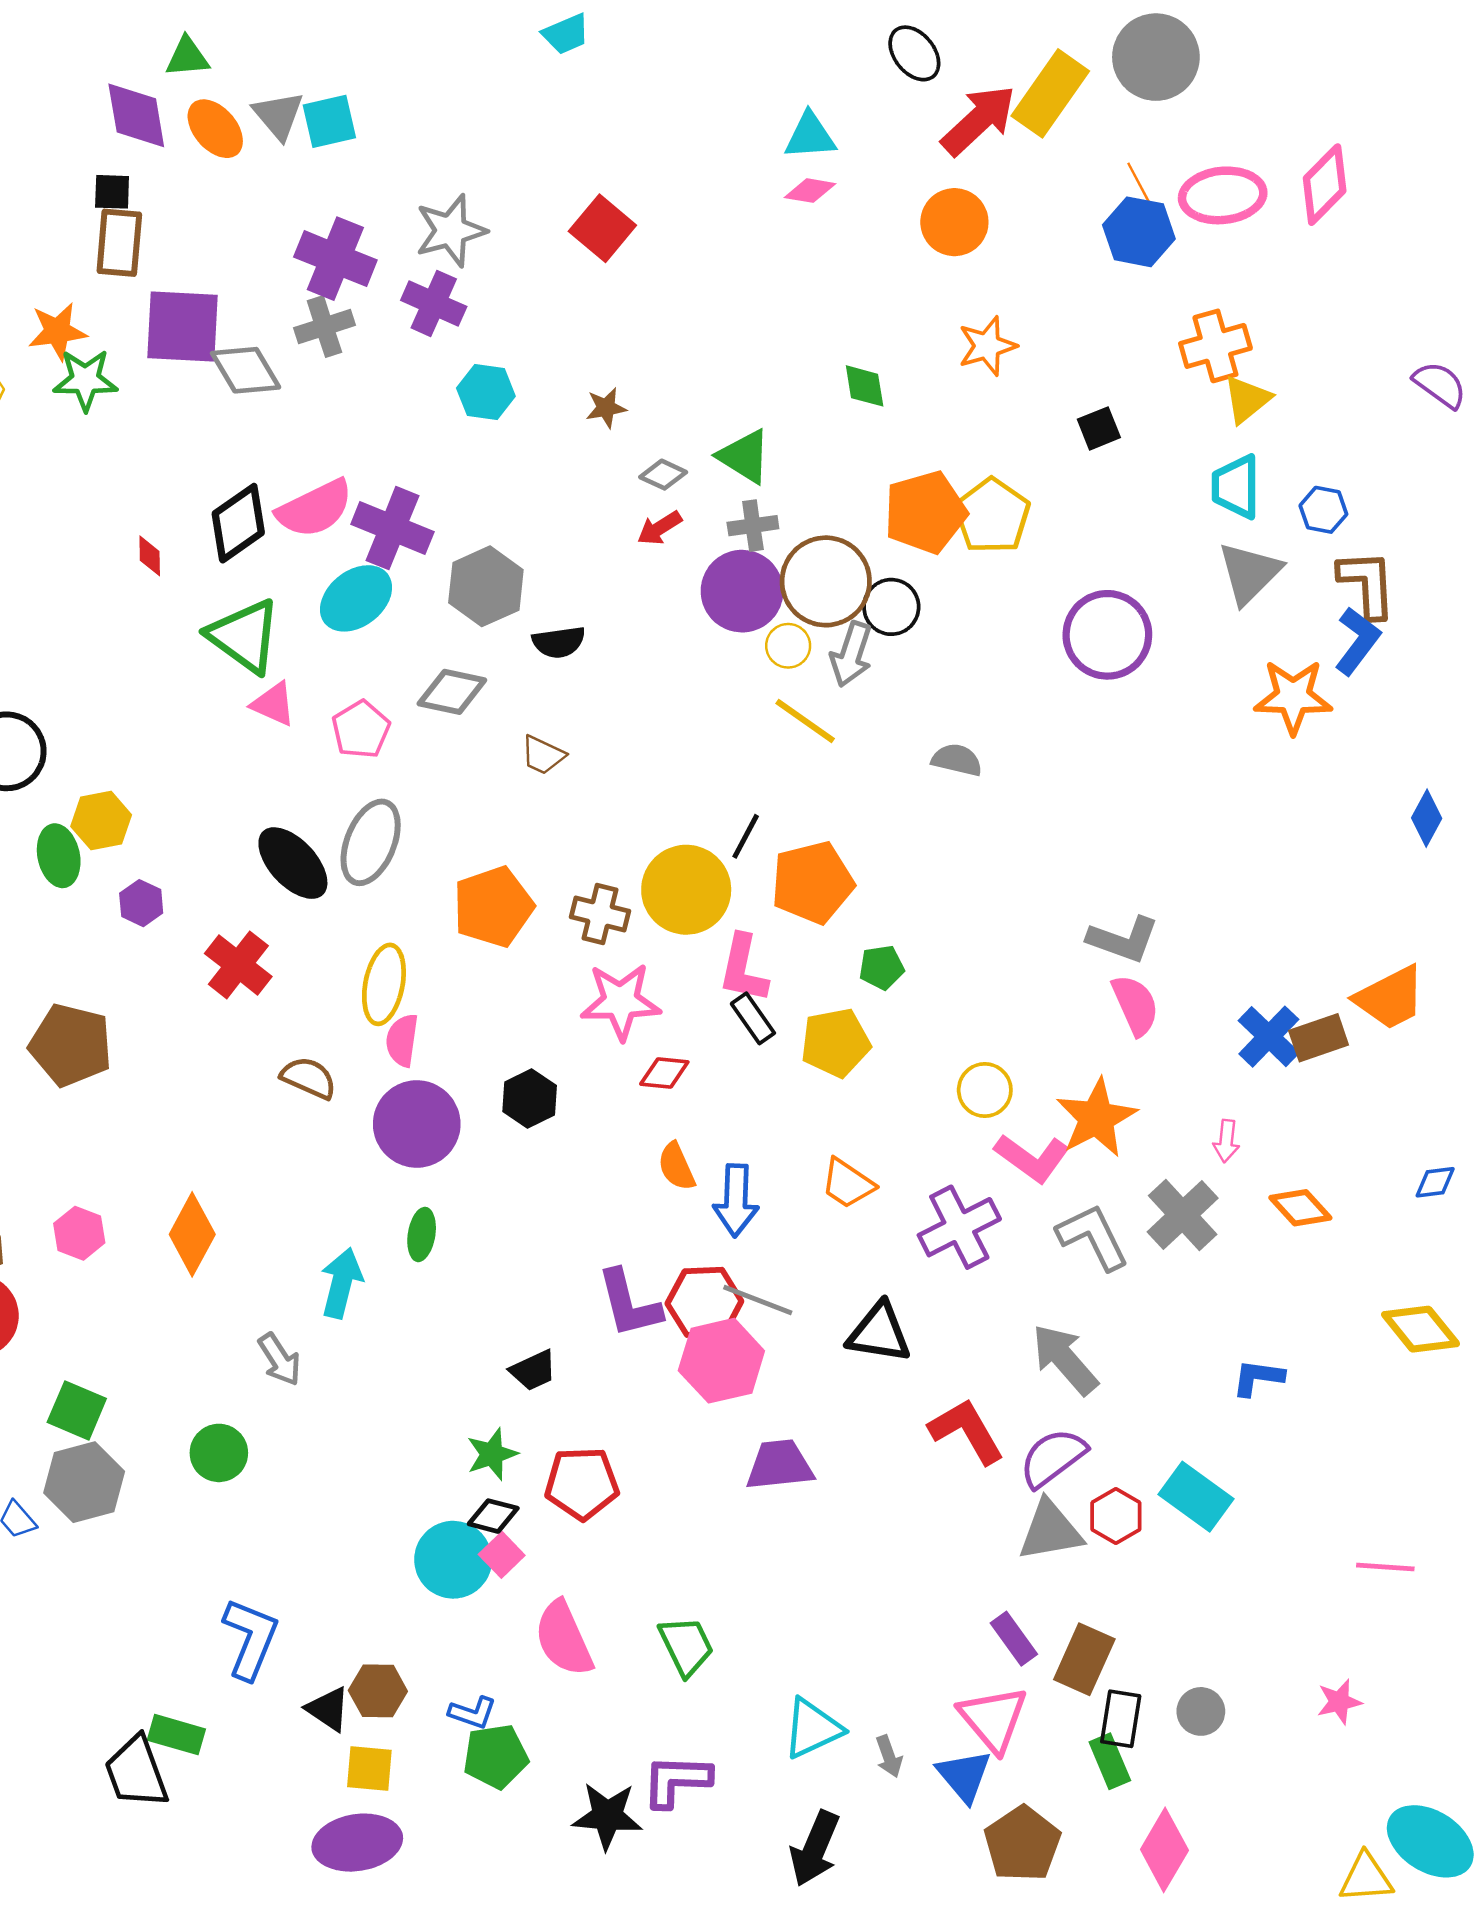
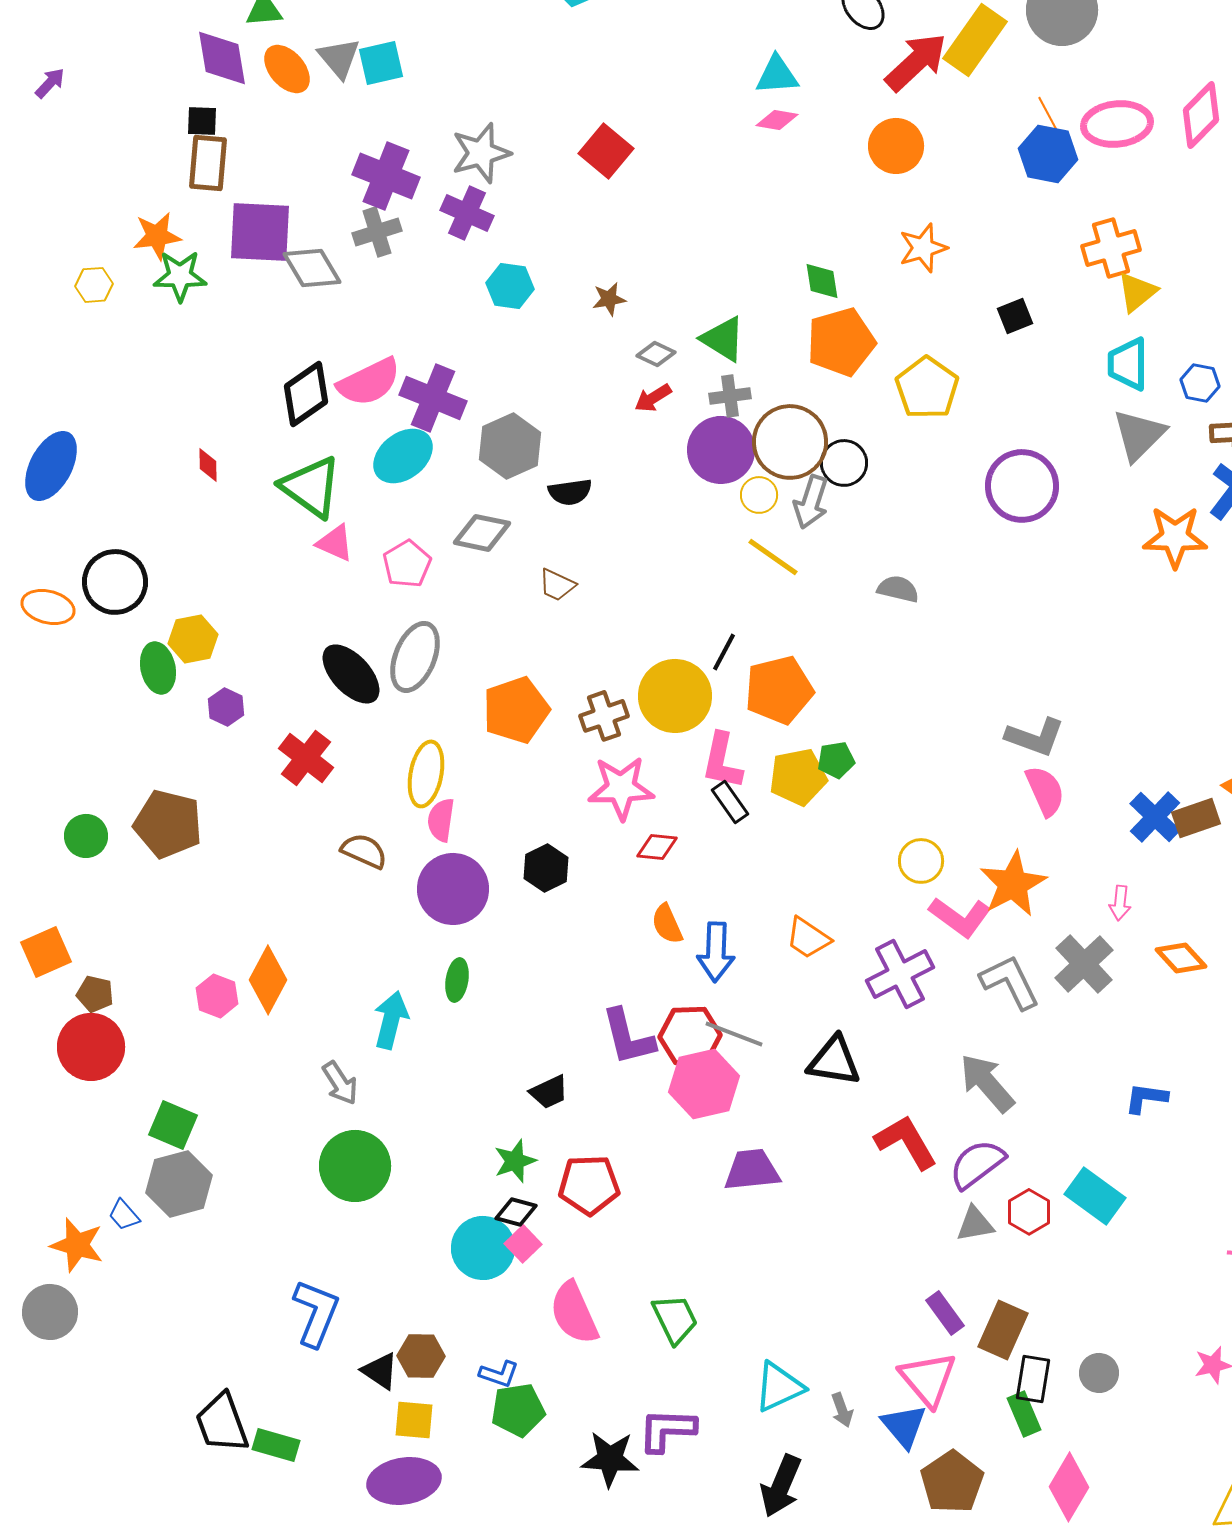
orange pentagon: (925, 512) -> (841, 342), moved
red diamond: (150, 556) -> (208, 465), moved
brown cross: (600, 914) -> (604, 716), turned -33
yellow pentagon: (835, 1043) -> (798, 777), moved
pink hexagon: (79, 1233) -> (217, 996), moved
green circle: (219, 1453) -> (355, 1166), moved, size x1.5
gray triangle: (1050, 1531) -> (975, 1224), size x0.7
green rectangle: (176, 1735) -> (276, 1445), moved

